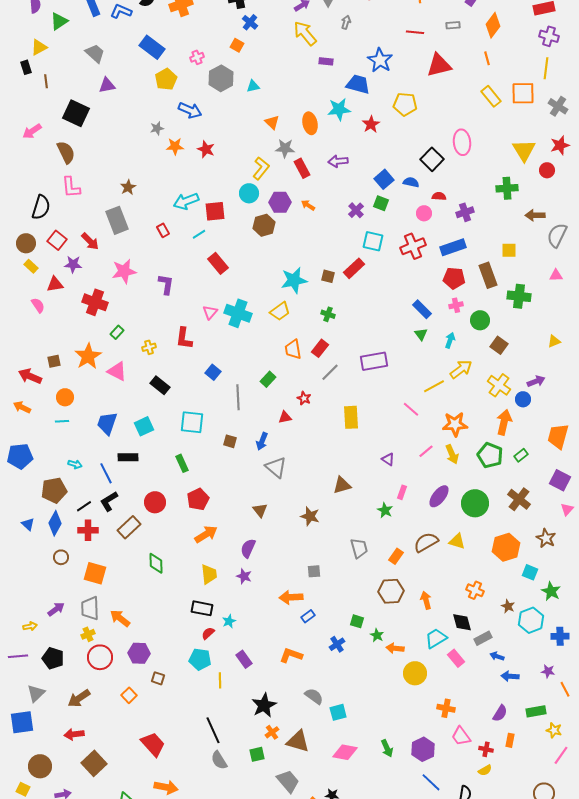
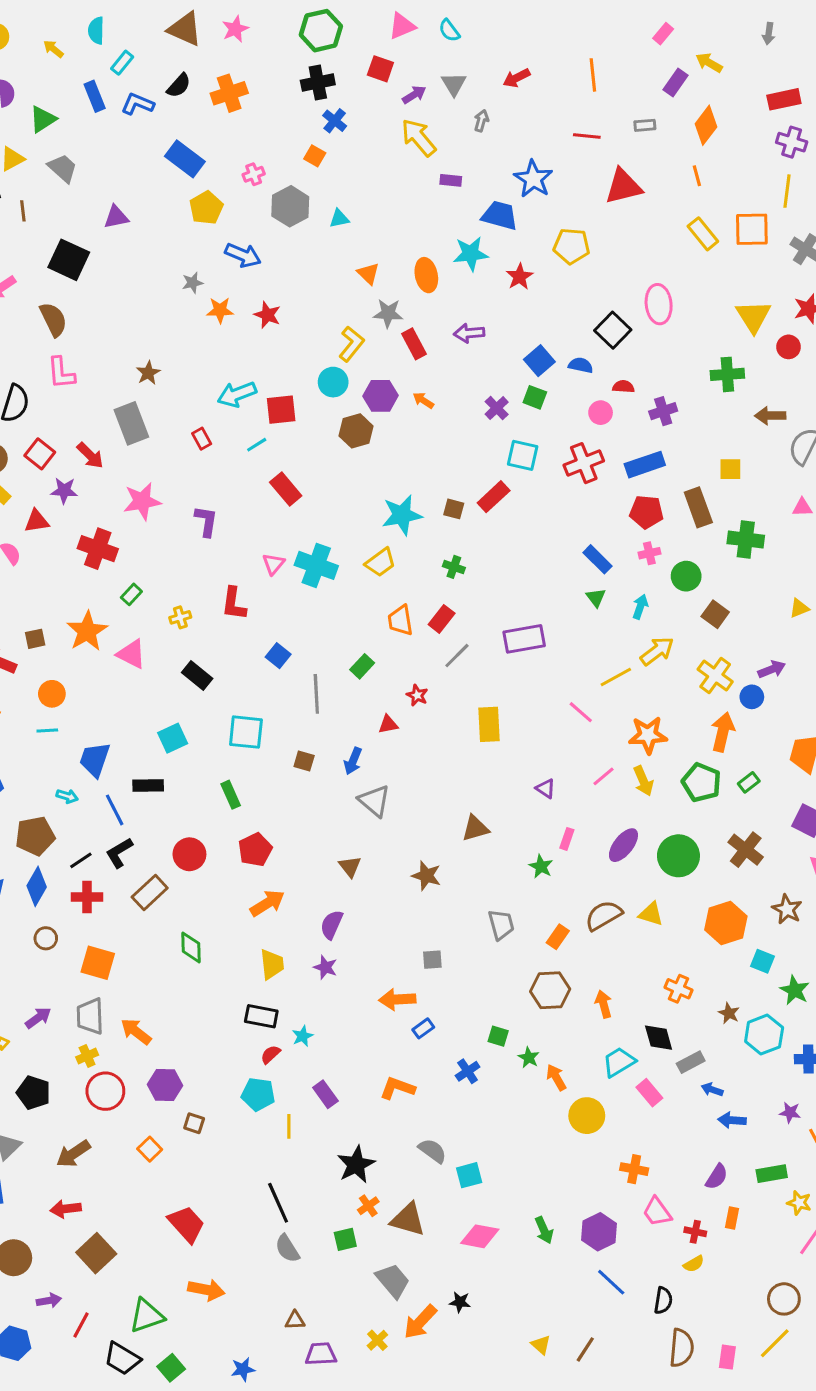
gray trapezoid: (95, 53) -> (63, 168), moved
blue trapezoid: (107, 423) -> (95, 760), moved
orange arrow: (395, 648) -> (556, 1077), turned 54

